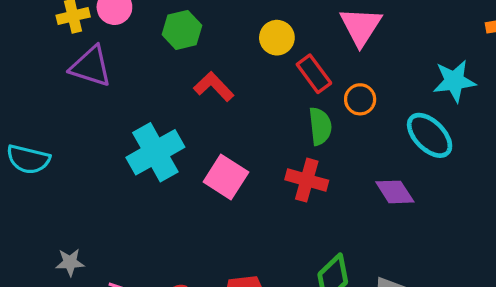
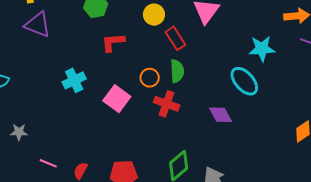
red L-shape: (214, 87) -> (113, 42), turned -55
orange circle: (360, 99) -> (150, 78), moved
cyan cross: (155, 152) -> (74, 80), size x0.7
gray star: (70, 262) -> (19, 132), moved

